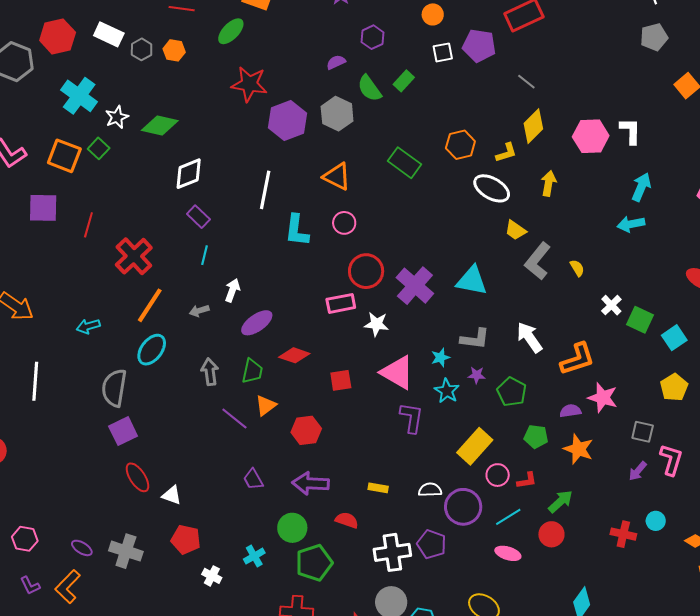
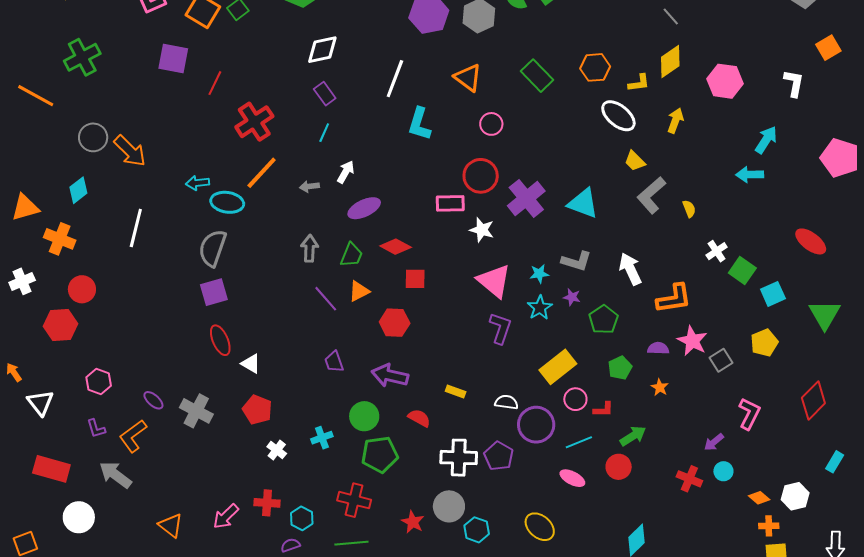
white L-shape: (630, 131) -> (794, 83), moved
pink circle: (344, 223) -> (491, 124), moved
cyan ellipse: (152, 350) -> (227, 202), moved, turned 52
red square: (341, 380) -> (415, 279), moved
gray square: (643, 432) -> (721, 360), moved, turned 35
green pentagon: (536, 437) -> (620, 368), turned 30
orange star: (578, 449) -> (660, 387), size x0.6
purple arrow: (638, 471) -> (714, 442), moved

